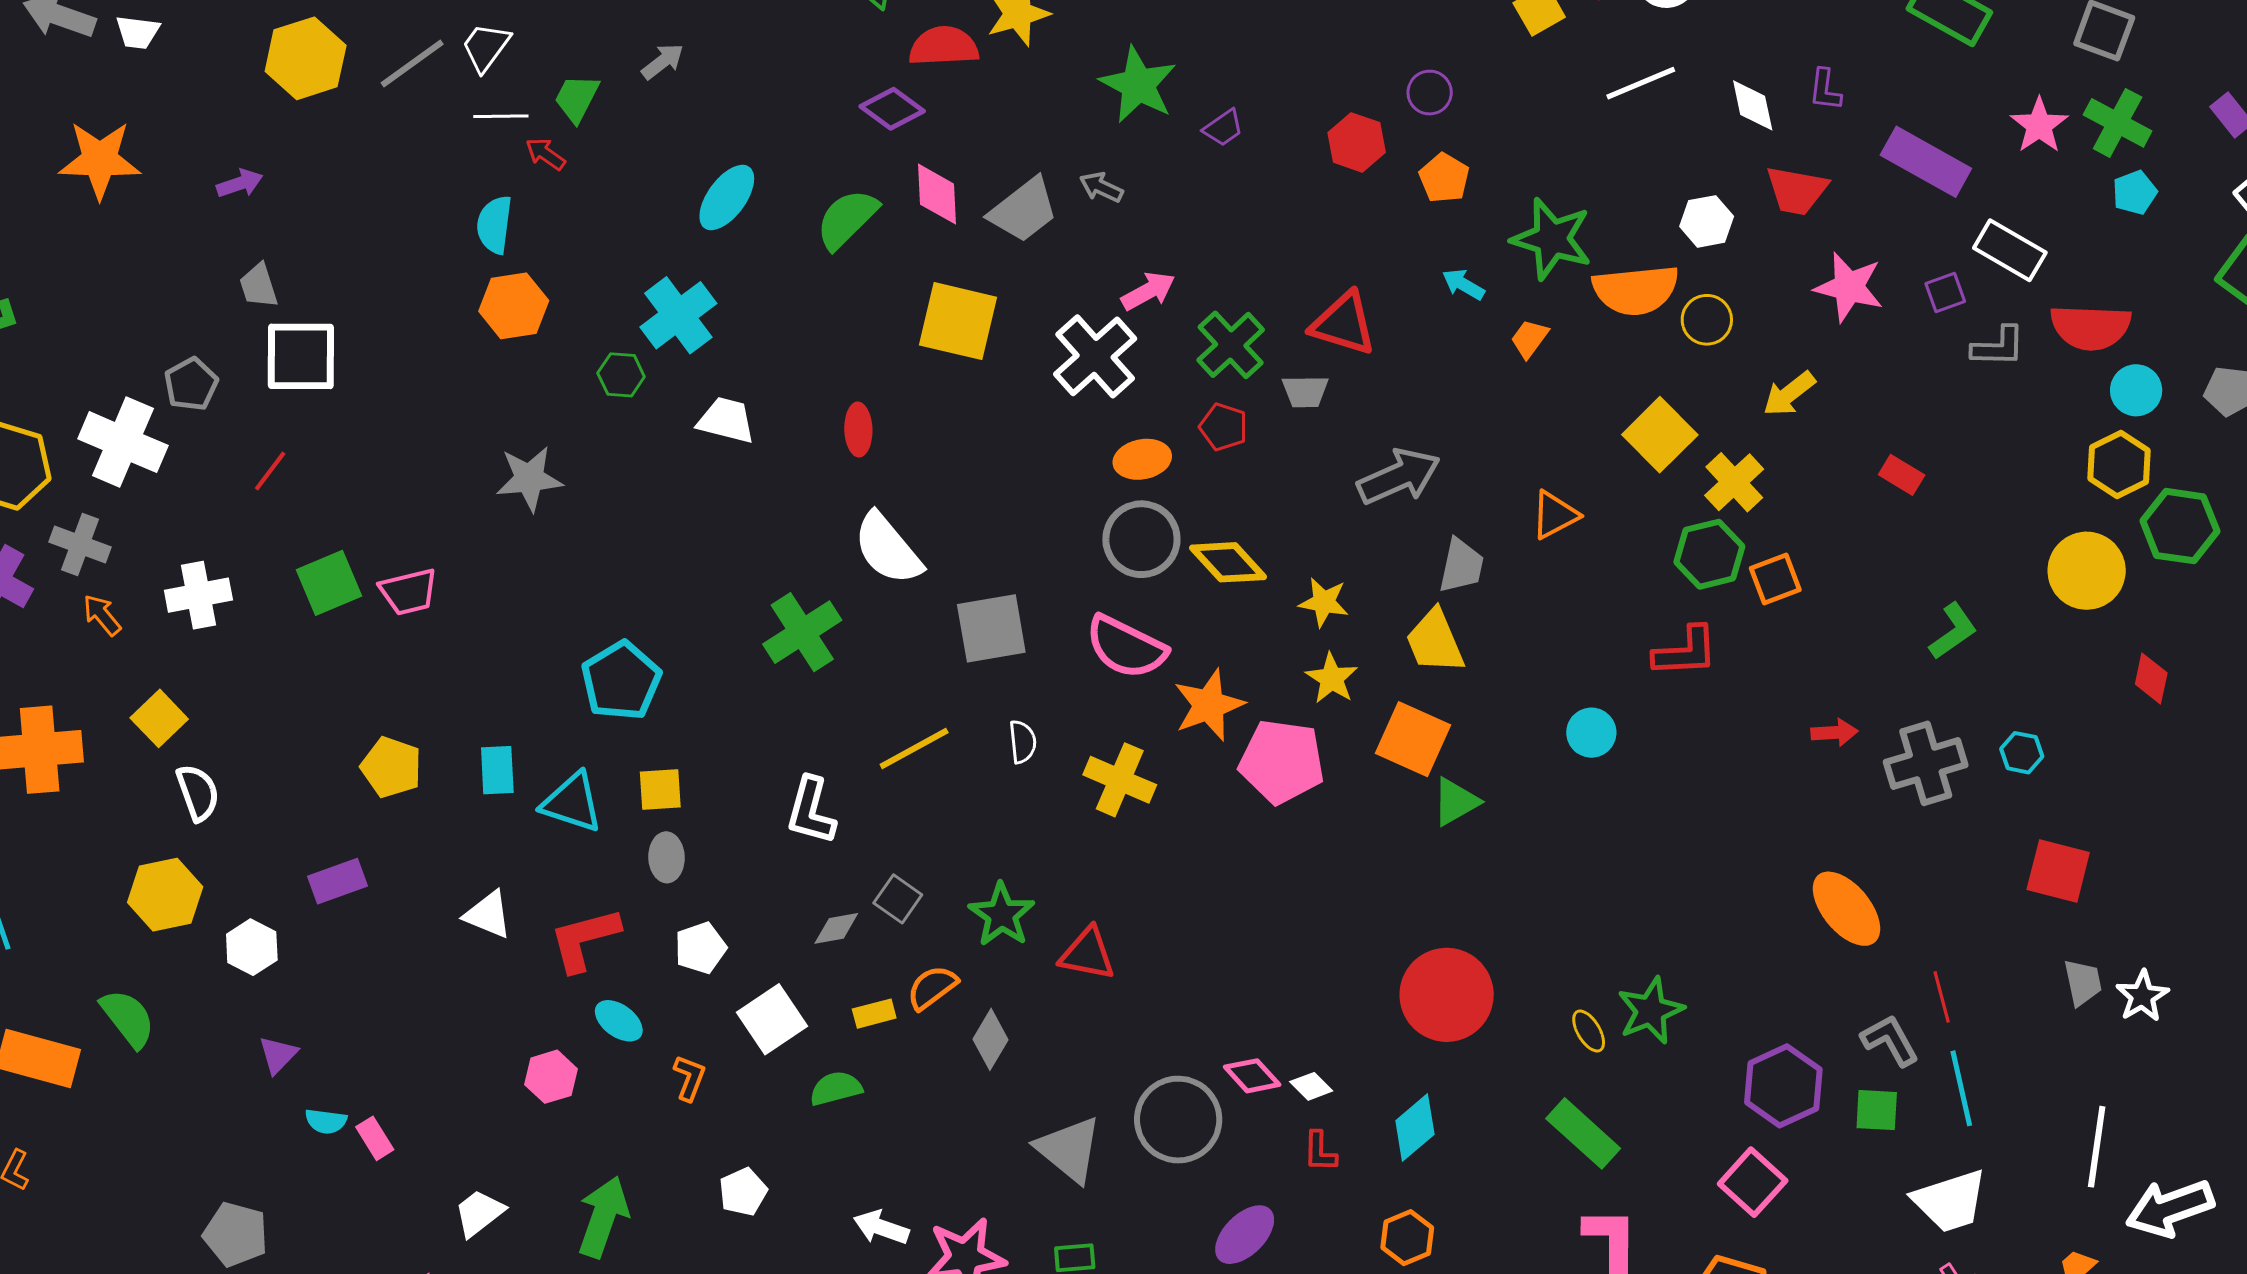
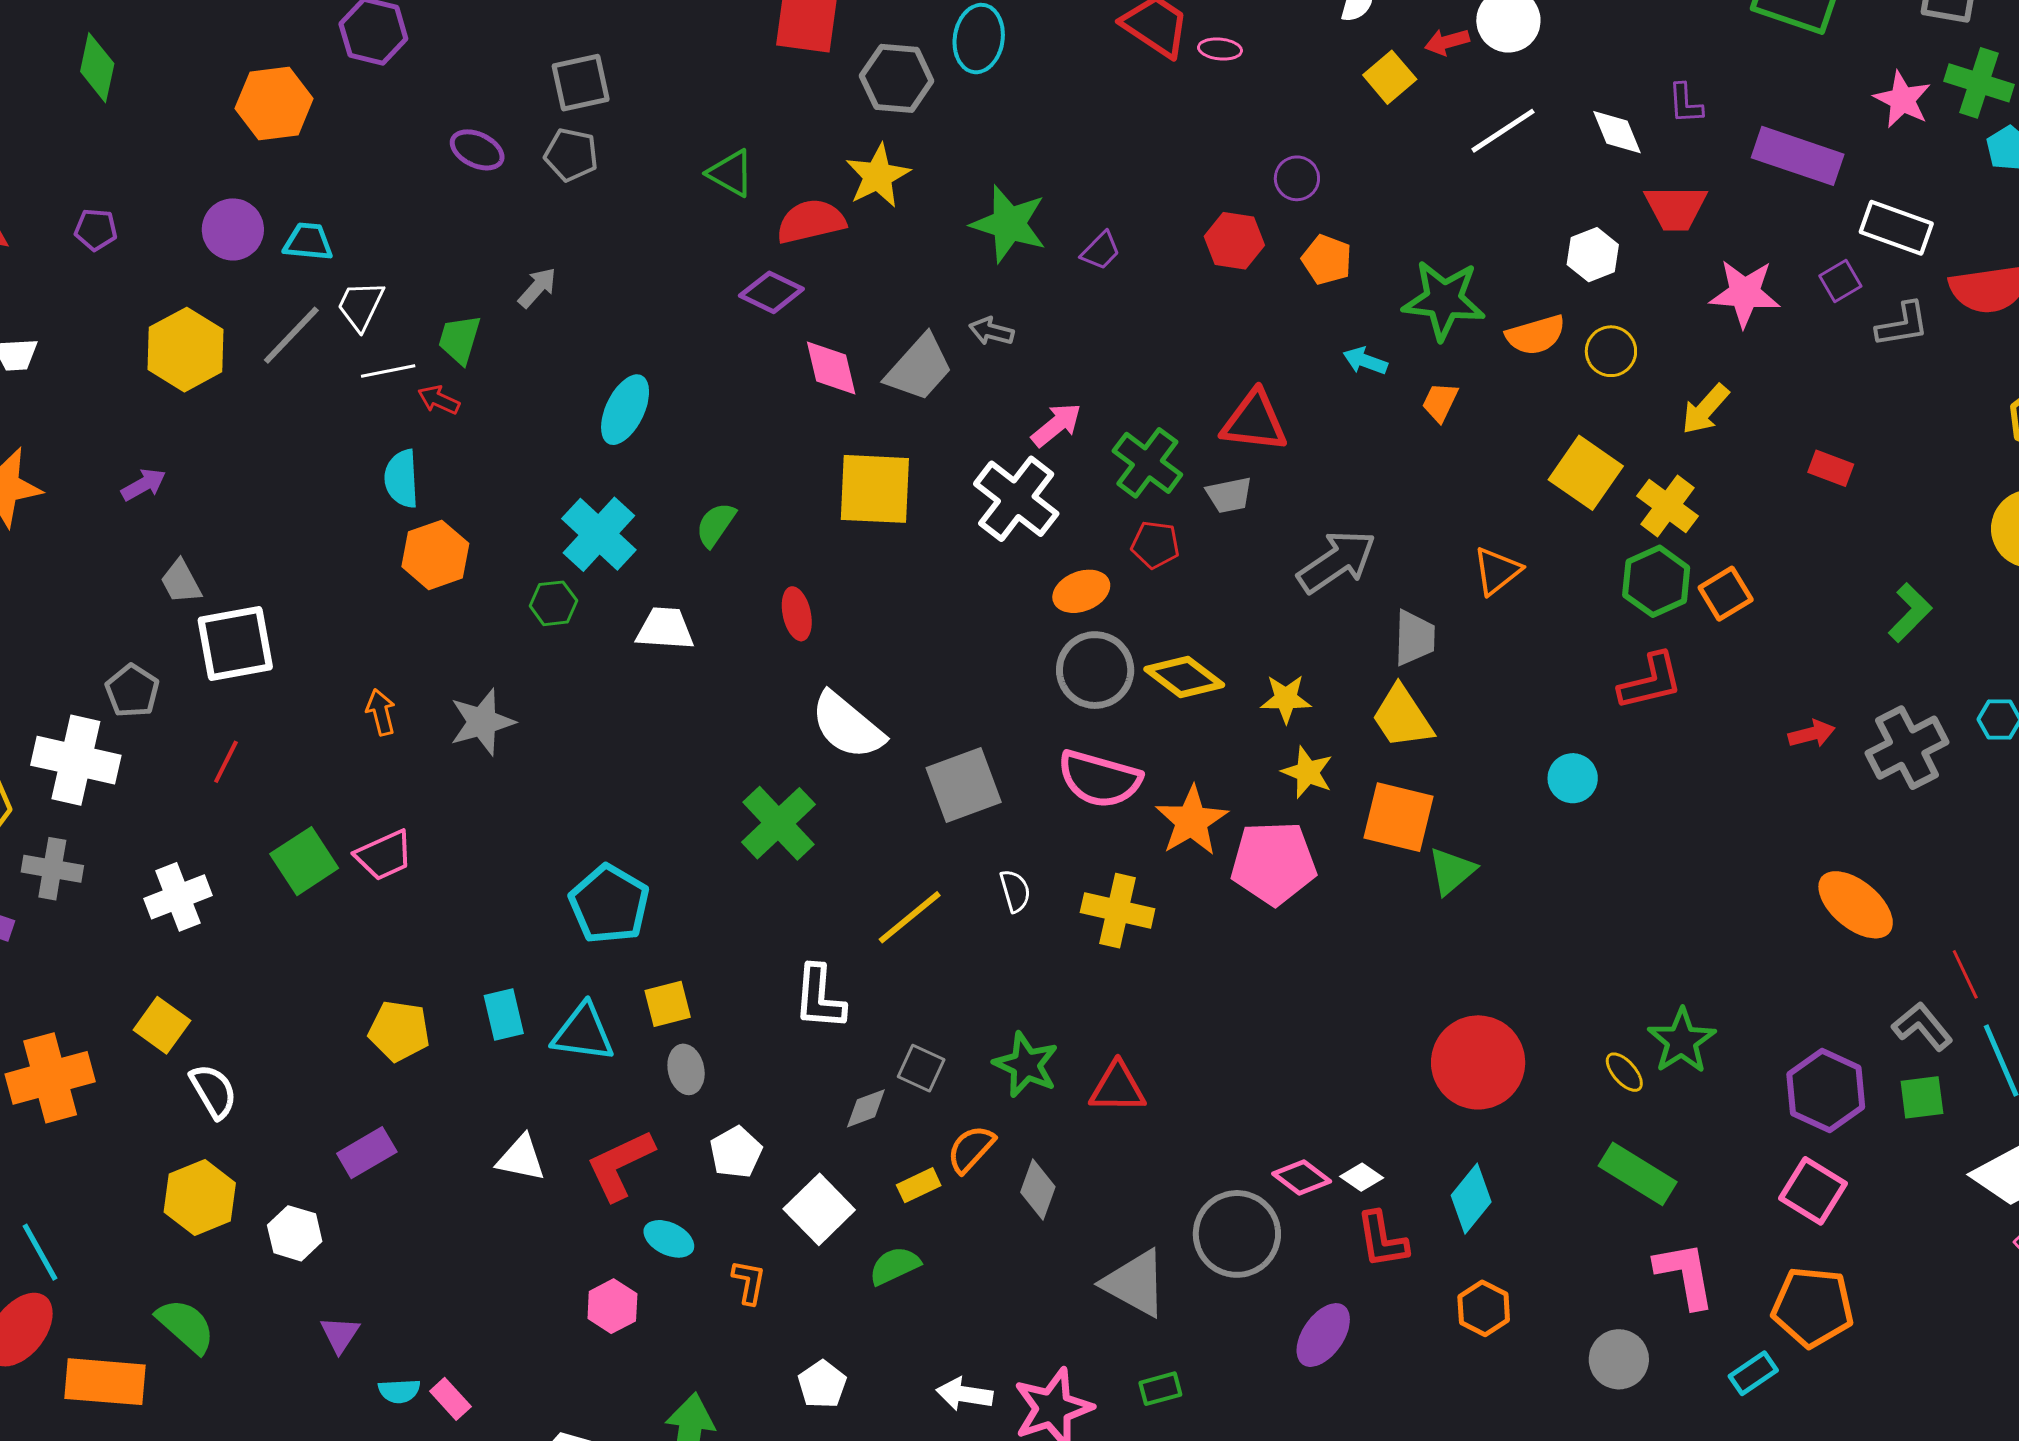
green semicircle: (847, 219) -> (716, 525), moved, size x0.7
orange semicircle: (1636, 290) -> (1536, 335), size x0.7
orange arrow: (102, 615) -> (381, 712), moved, turned 36
red L-shape: (1320, 1152) -> (1382, 1240), size x1.4

